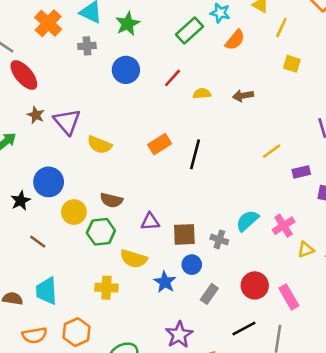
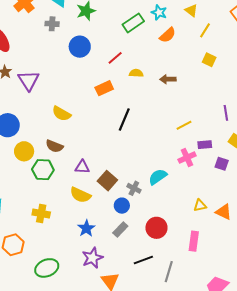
orange rectangle: (160, 144) -> (104, 88), moved
yellow semicircle: (100, 145) -> (61, 114), moved
pink cross: (284, 226) -> (187, 158), moved
brown square: (184, 234) -> (107, 181), turned 36
yellow semicircle: (134, 259) -> (80, 195), moved
blue circle: (192, 265) -> (122, 206), moved
blue star: (165, 282) -> (86, 228), moved
pink rectangle: (289, 297) -> (194, 241), moved, turned 30

